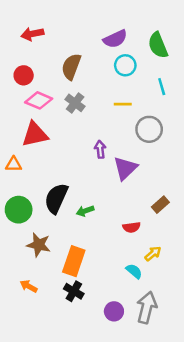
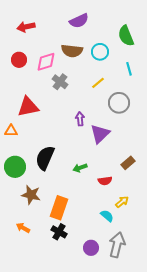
purple semicircle: (115, 39) -> (79, 21), moved
brown semicircle: (71, 67) -> (72, 51), moved, turned -105
pink diamond: (39, 100) -> (46, 62), moved, turned -40
yellow line: (123, 104) -> (98, 83), turned -40
green arrow: (85, 211) -> (80, 168), moved

